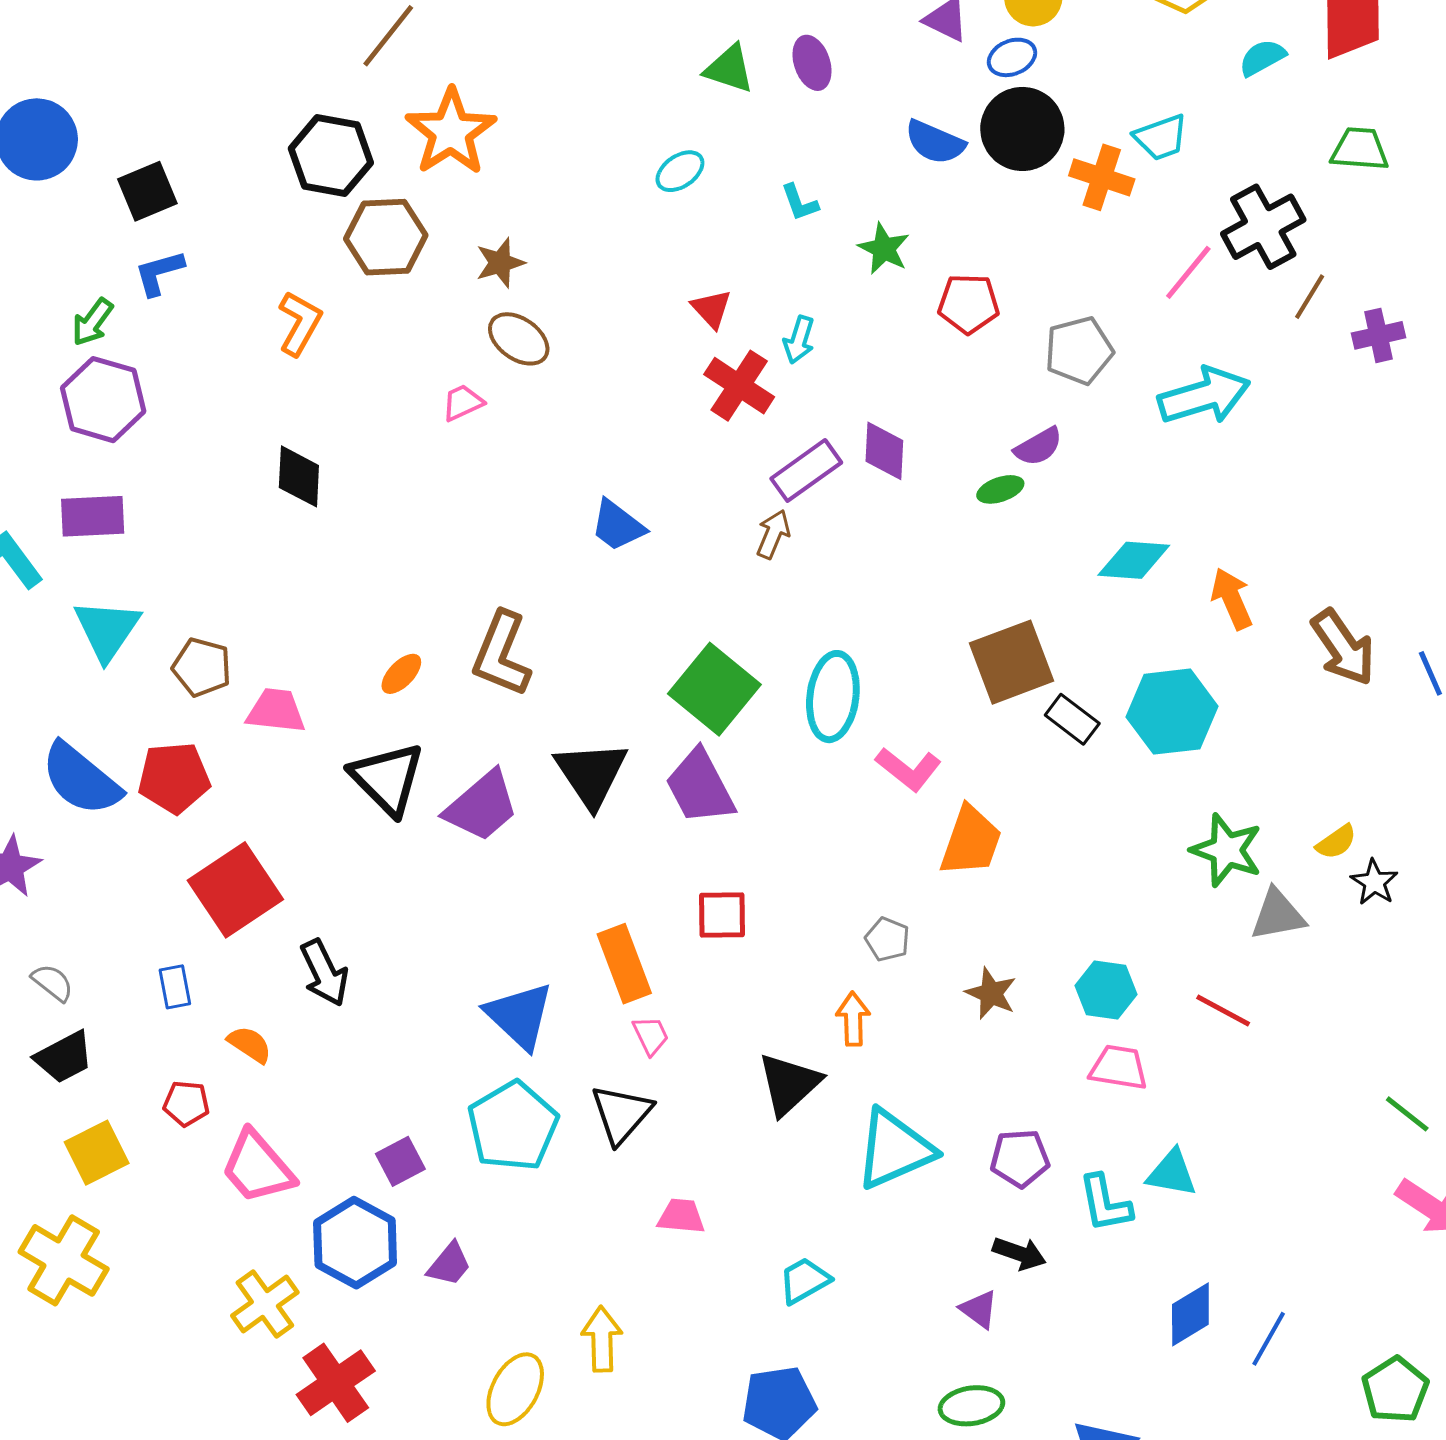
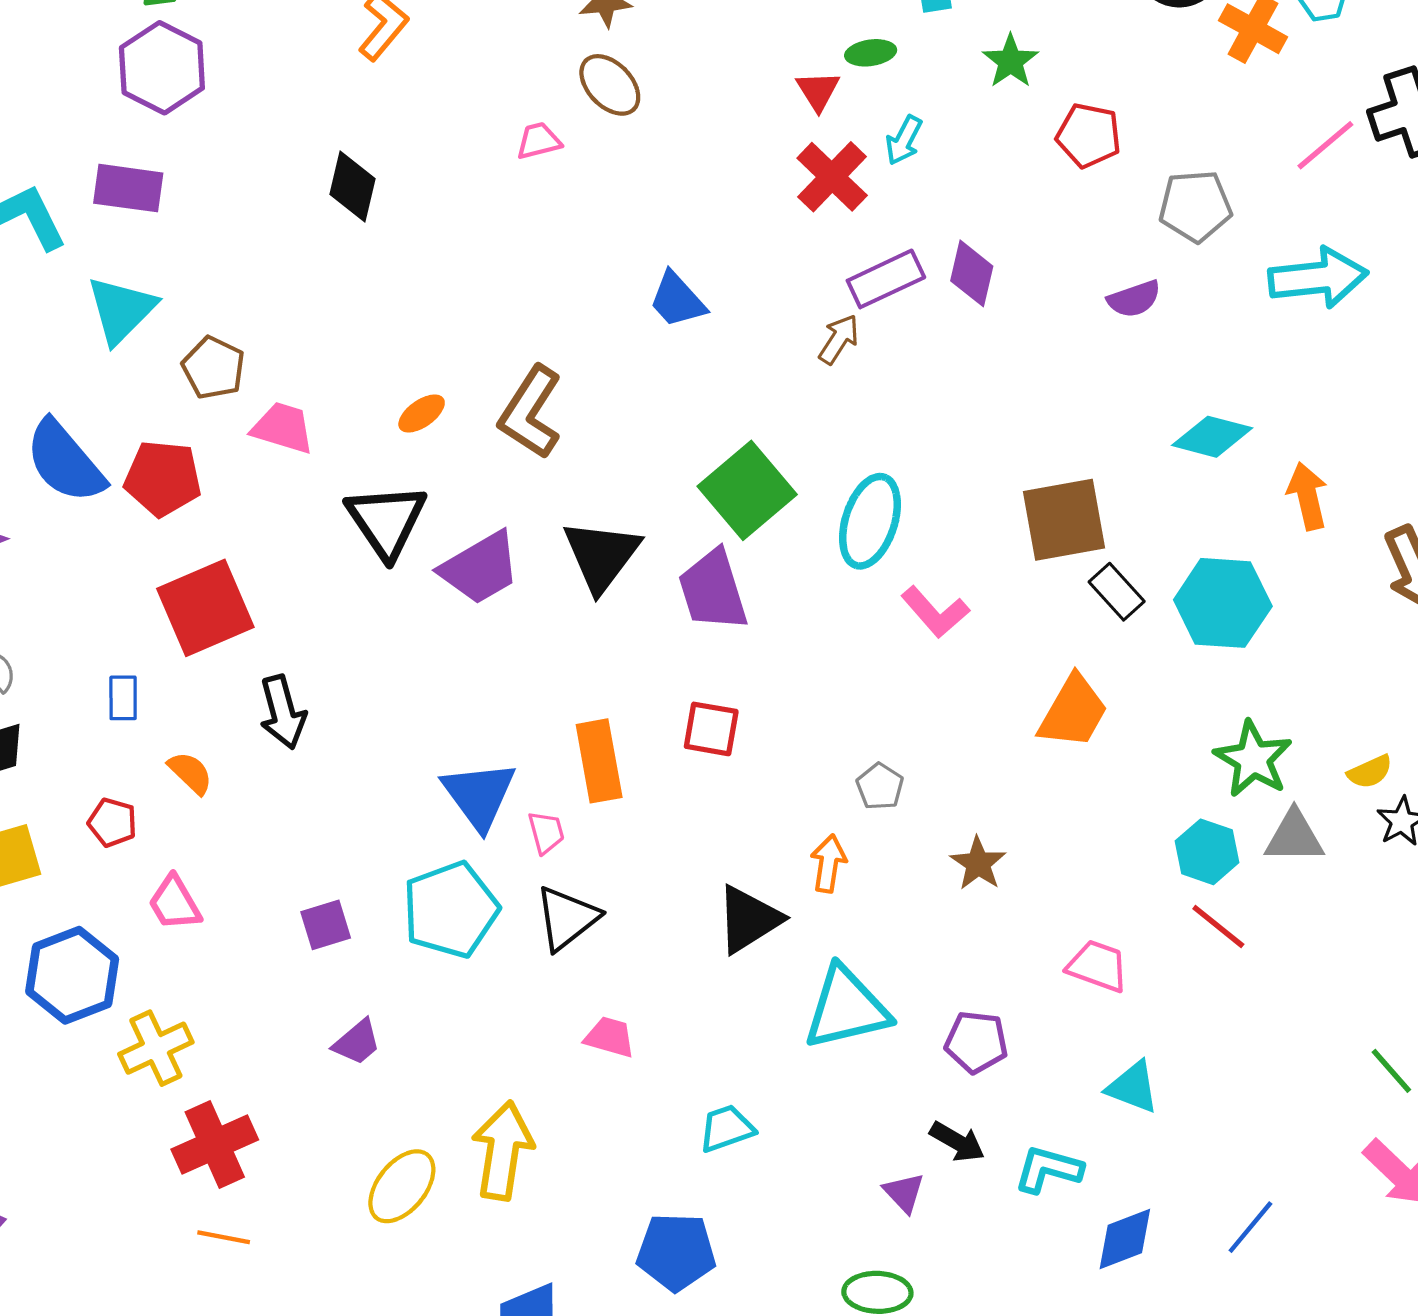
green ellipse: (1000, 489) -> (871, 53), moved
orange trapezoid: (971, 841) -> (1073, 712), moved
cyan hexagon: (1106, 990) -> (1207, 852), moved
pink trapezoid: (651, 1035) -> (546, 832), moved
pink trapezoid: (257, 1167) -> (175, 903), size x0.7
cyan L-shape: (1105, 1203) -> (1048, 1169), moved, turned 106
blue hexagon: (355, 1243) -> (72, 975), moved
yellow arrow: (602, 1339) -> (503, 1151), size x1.4
blue line: (1269, 1339) -> (1250, 1227), moved

